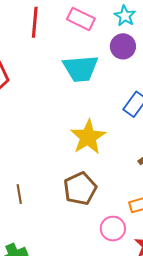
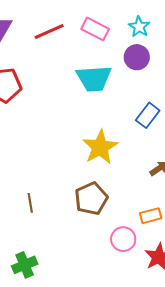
red line: (35, 22) -> (49, 31), turned 60

